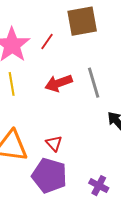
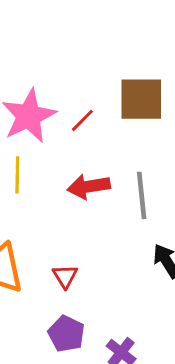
purple pentagon: (49, 176) -> (66, 334), moved, size x0.7

